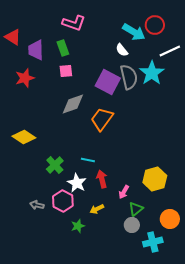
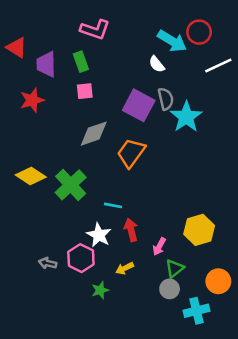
cyan star: (152, 73) -> (186, 117), moved
gray semicircle: (129, 77) -> (166, 99), size x0.7
green cross: (55, 165) -> (71, 185), moved, size x1.4

